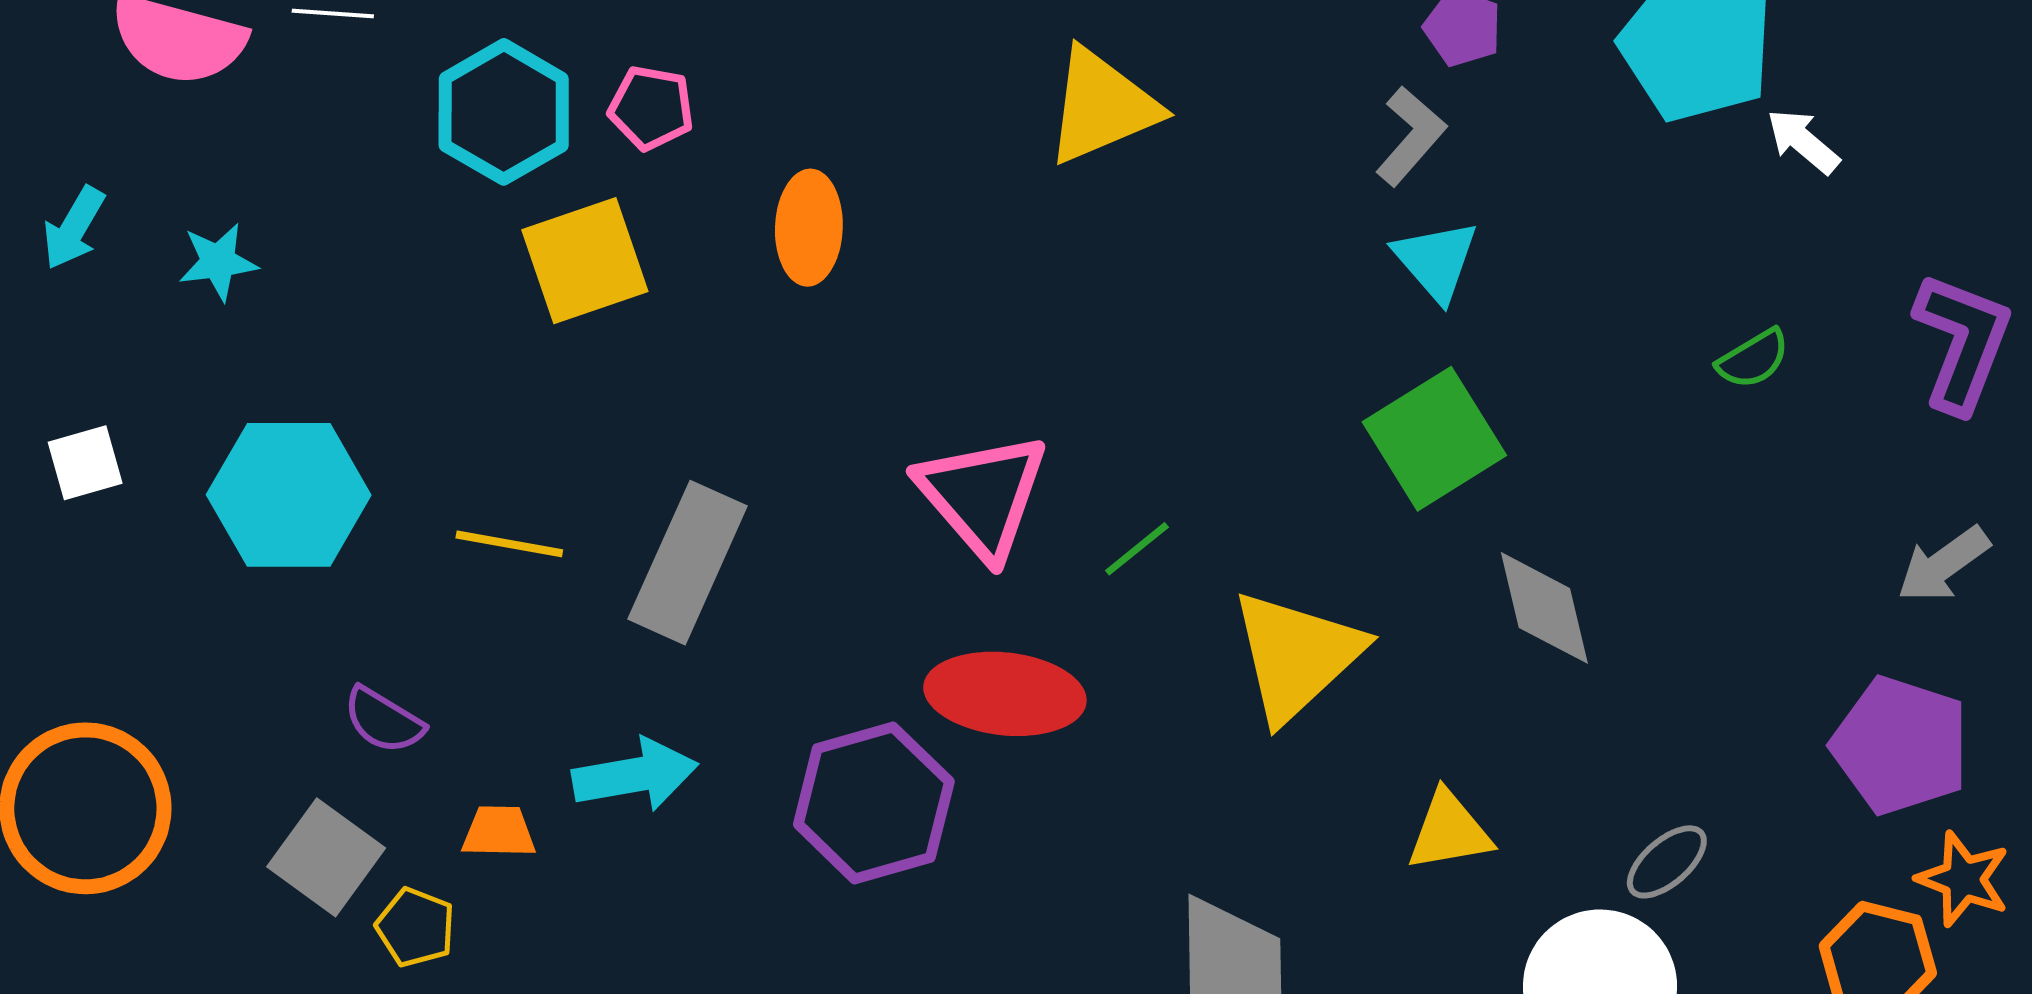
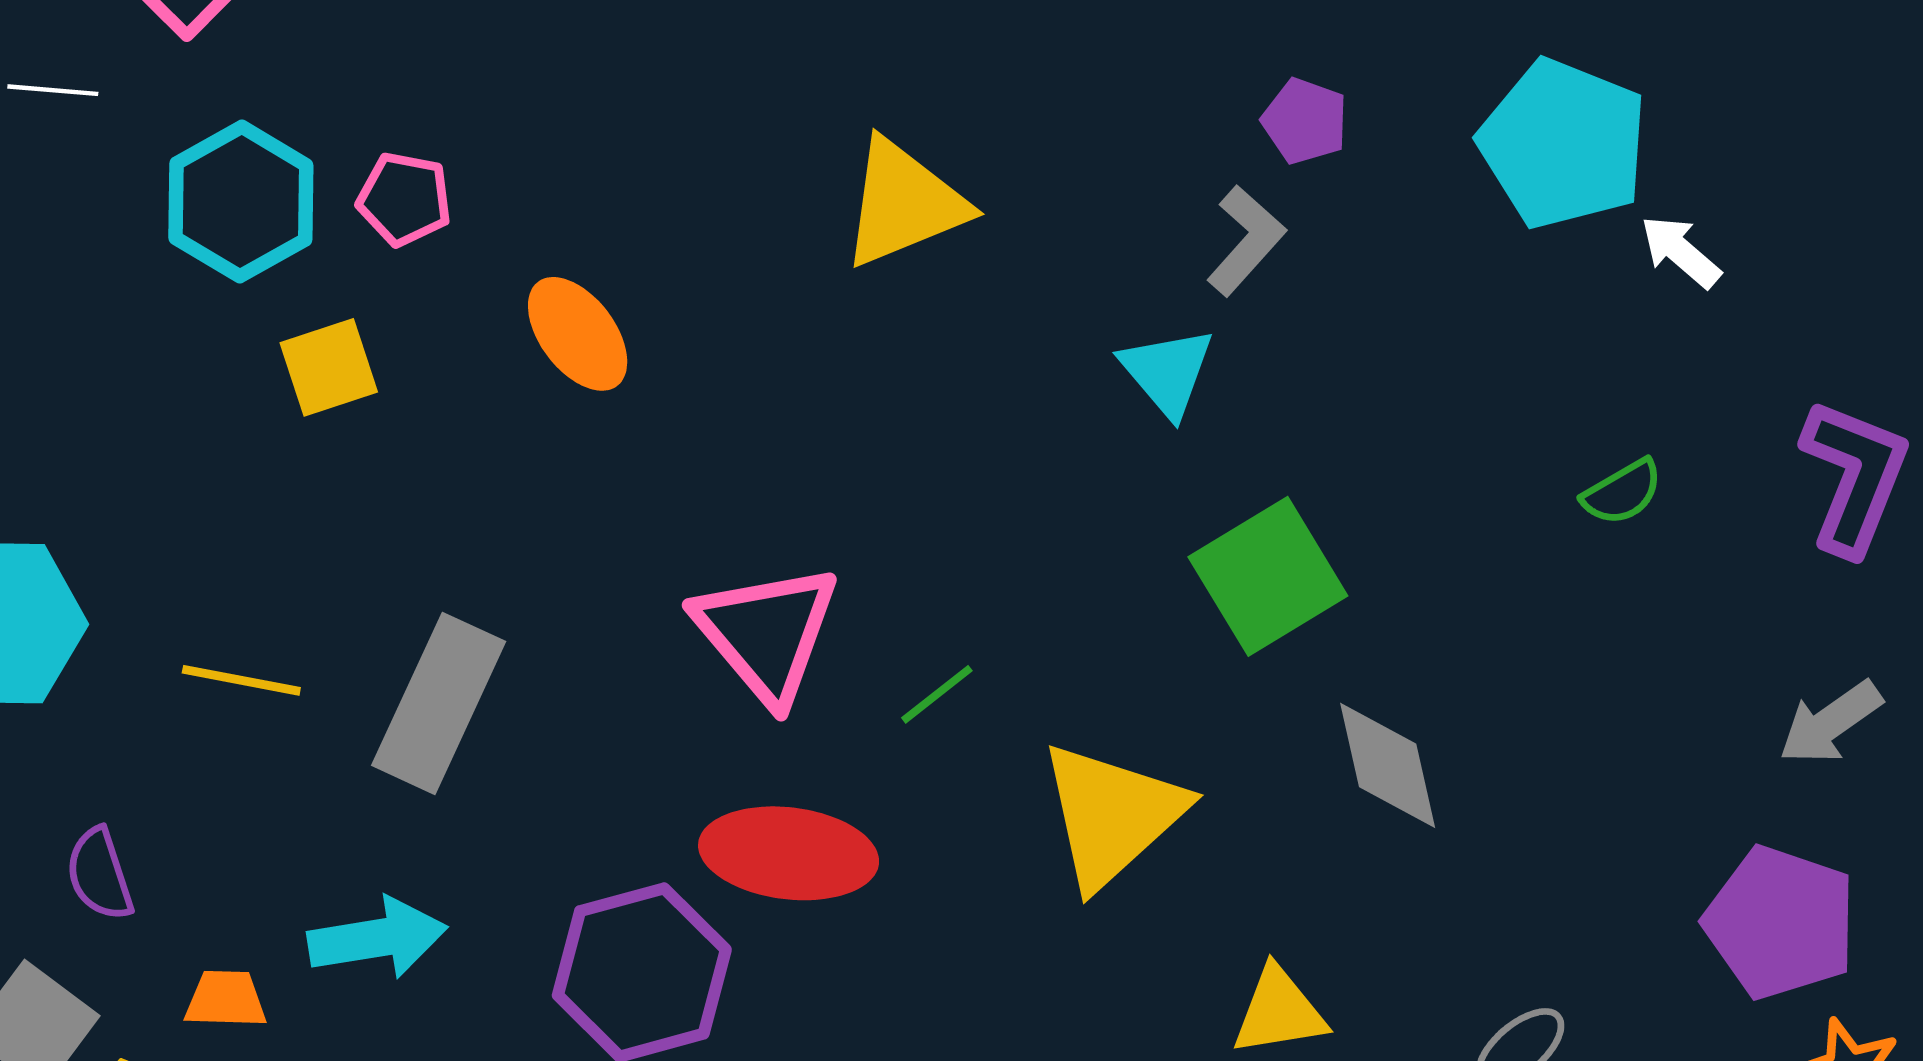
orange ellipse: (809, 228) -> (578, 334), turned -40
yellow square: (585, 261) -> (329, 367), size x0.7
cyan triangle: (1436, 261) -> (1167, 372), moved
purple semicircle: (384, 720) -> (100, 874), turned 40

